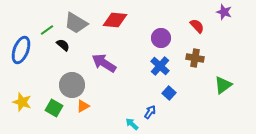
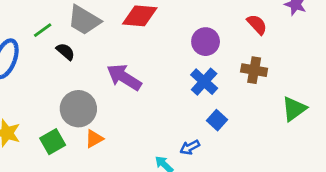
green square: (54, 108) -> (53, 142), turned 30
blue arrow: (150, 112) -> (190, 147), turned -152

